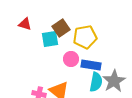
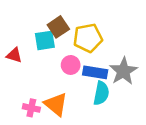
red triangle: (25, 24) -> (14, 55), moved
gray star: (114, 81) -> (123, 71), moved

